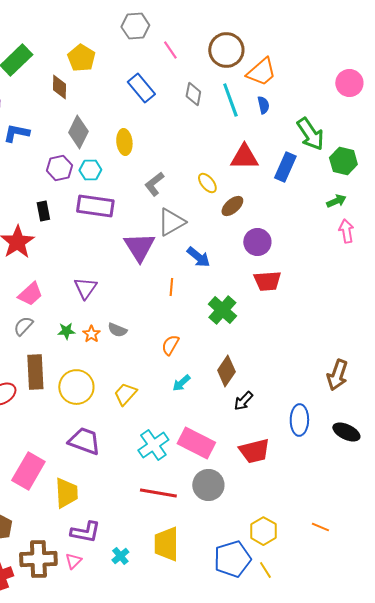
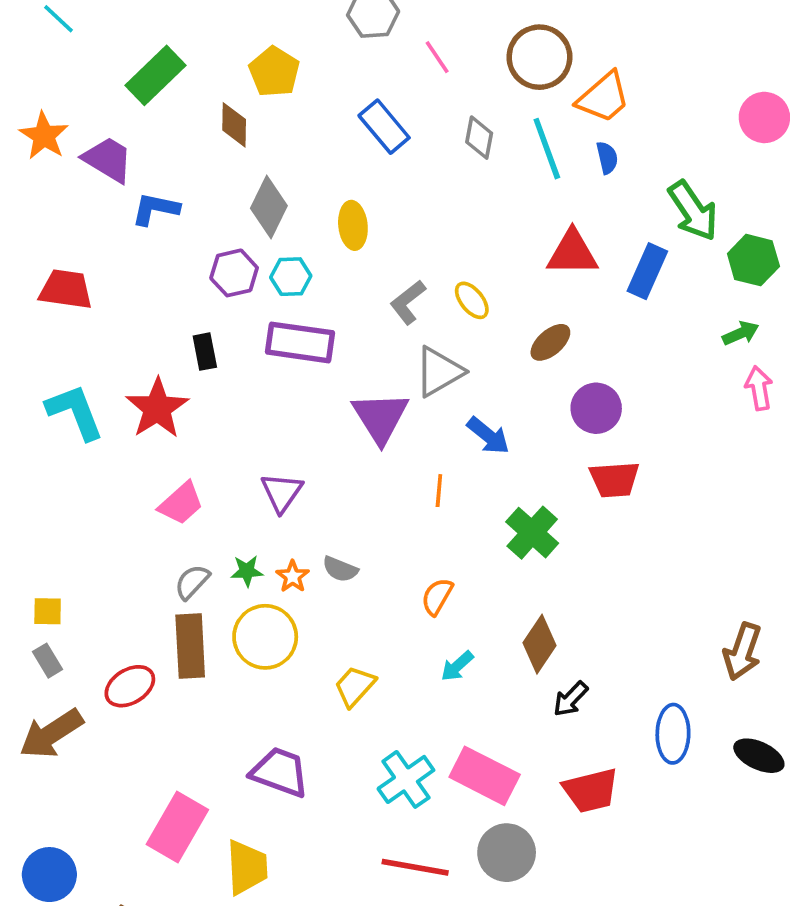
yellow ellipse: (207, 183) -> (472, 300), moved
gray semicircle: (23, 326) -> (192, 582), moved
yellow circle: (76, 387) -> (265, 637), moved

